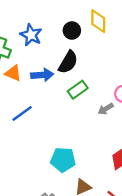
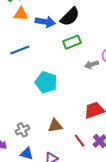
orange triangle: (13, 73) -> (21, 14), turned -35
cyan pentagon: (63, 160) -> (46, 82), moved

